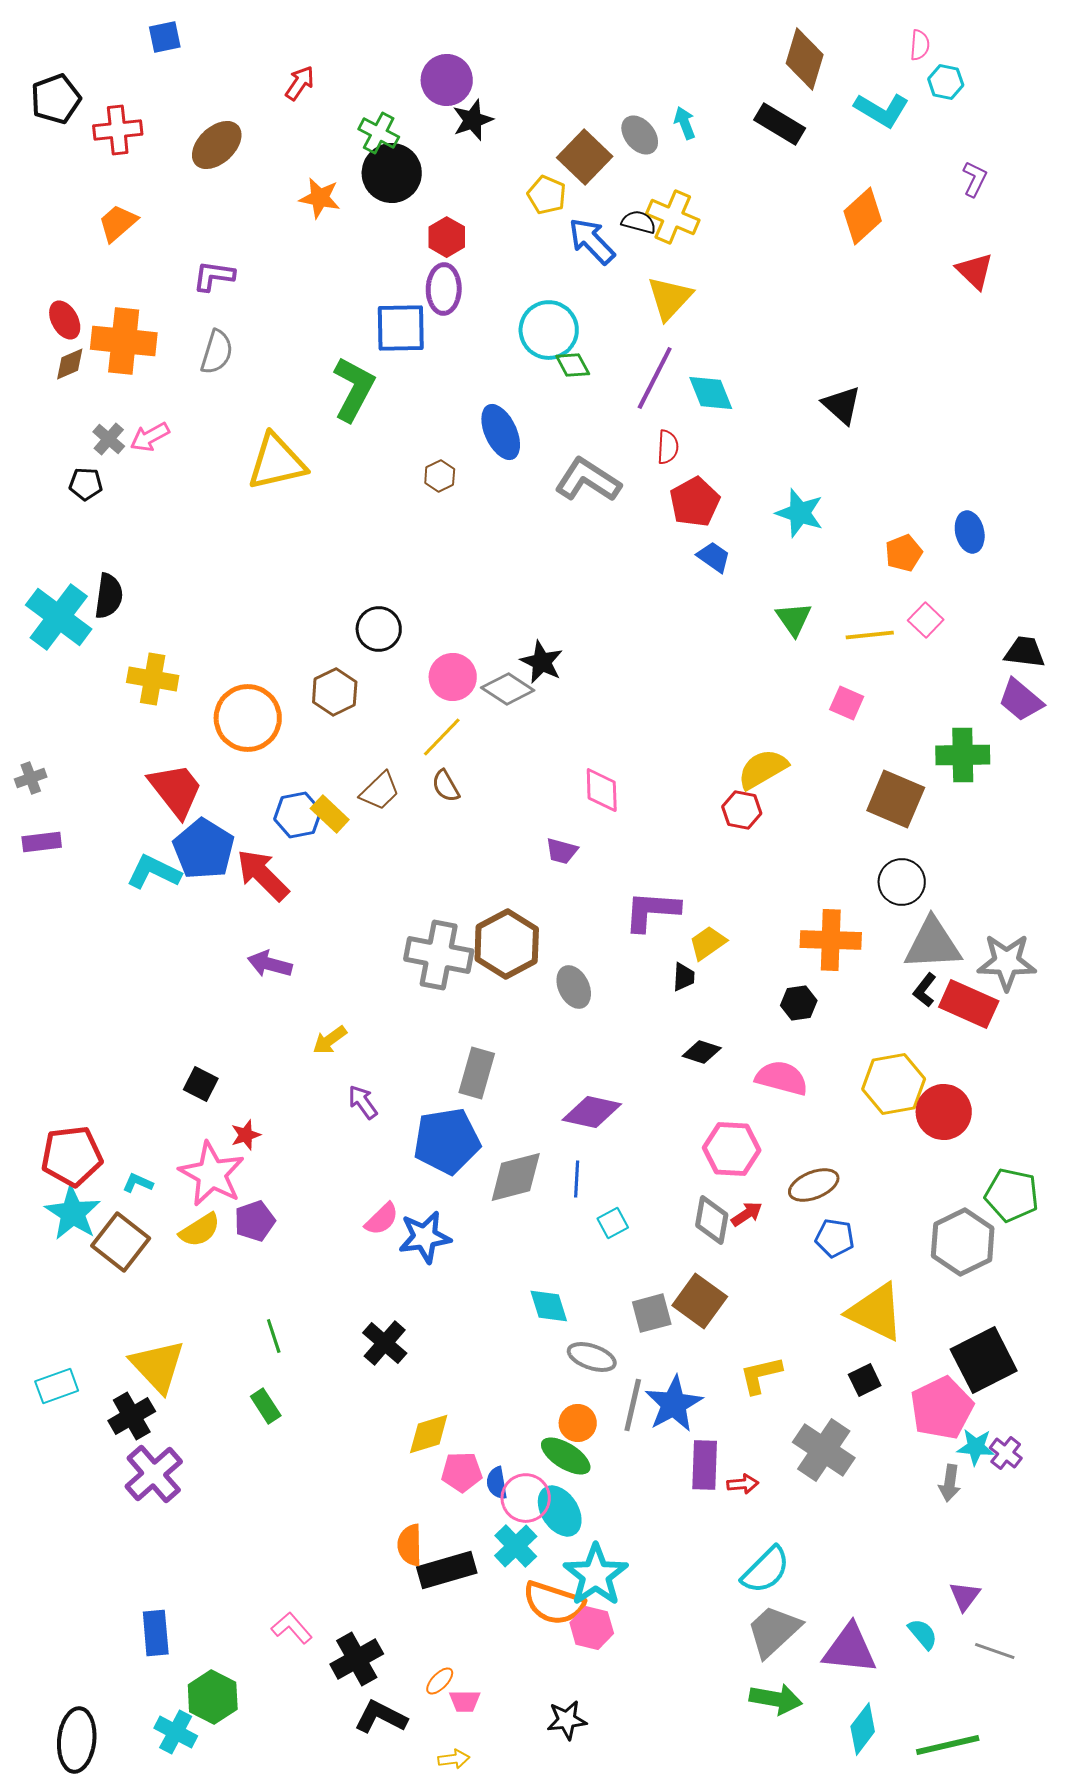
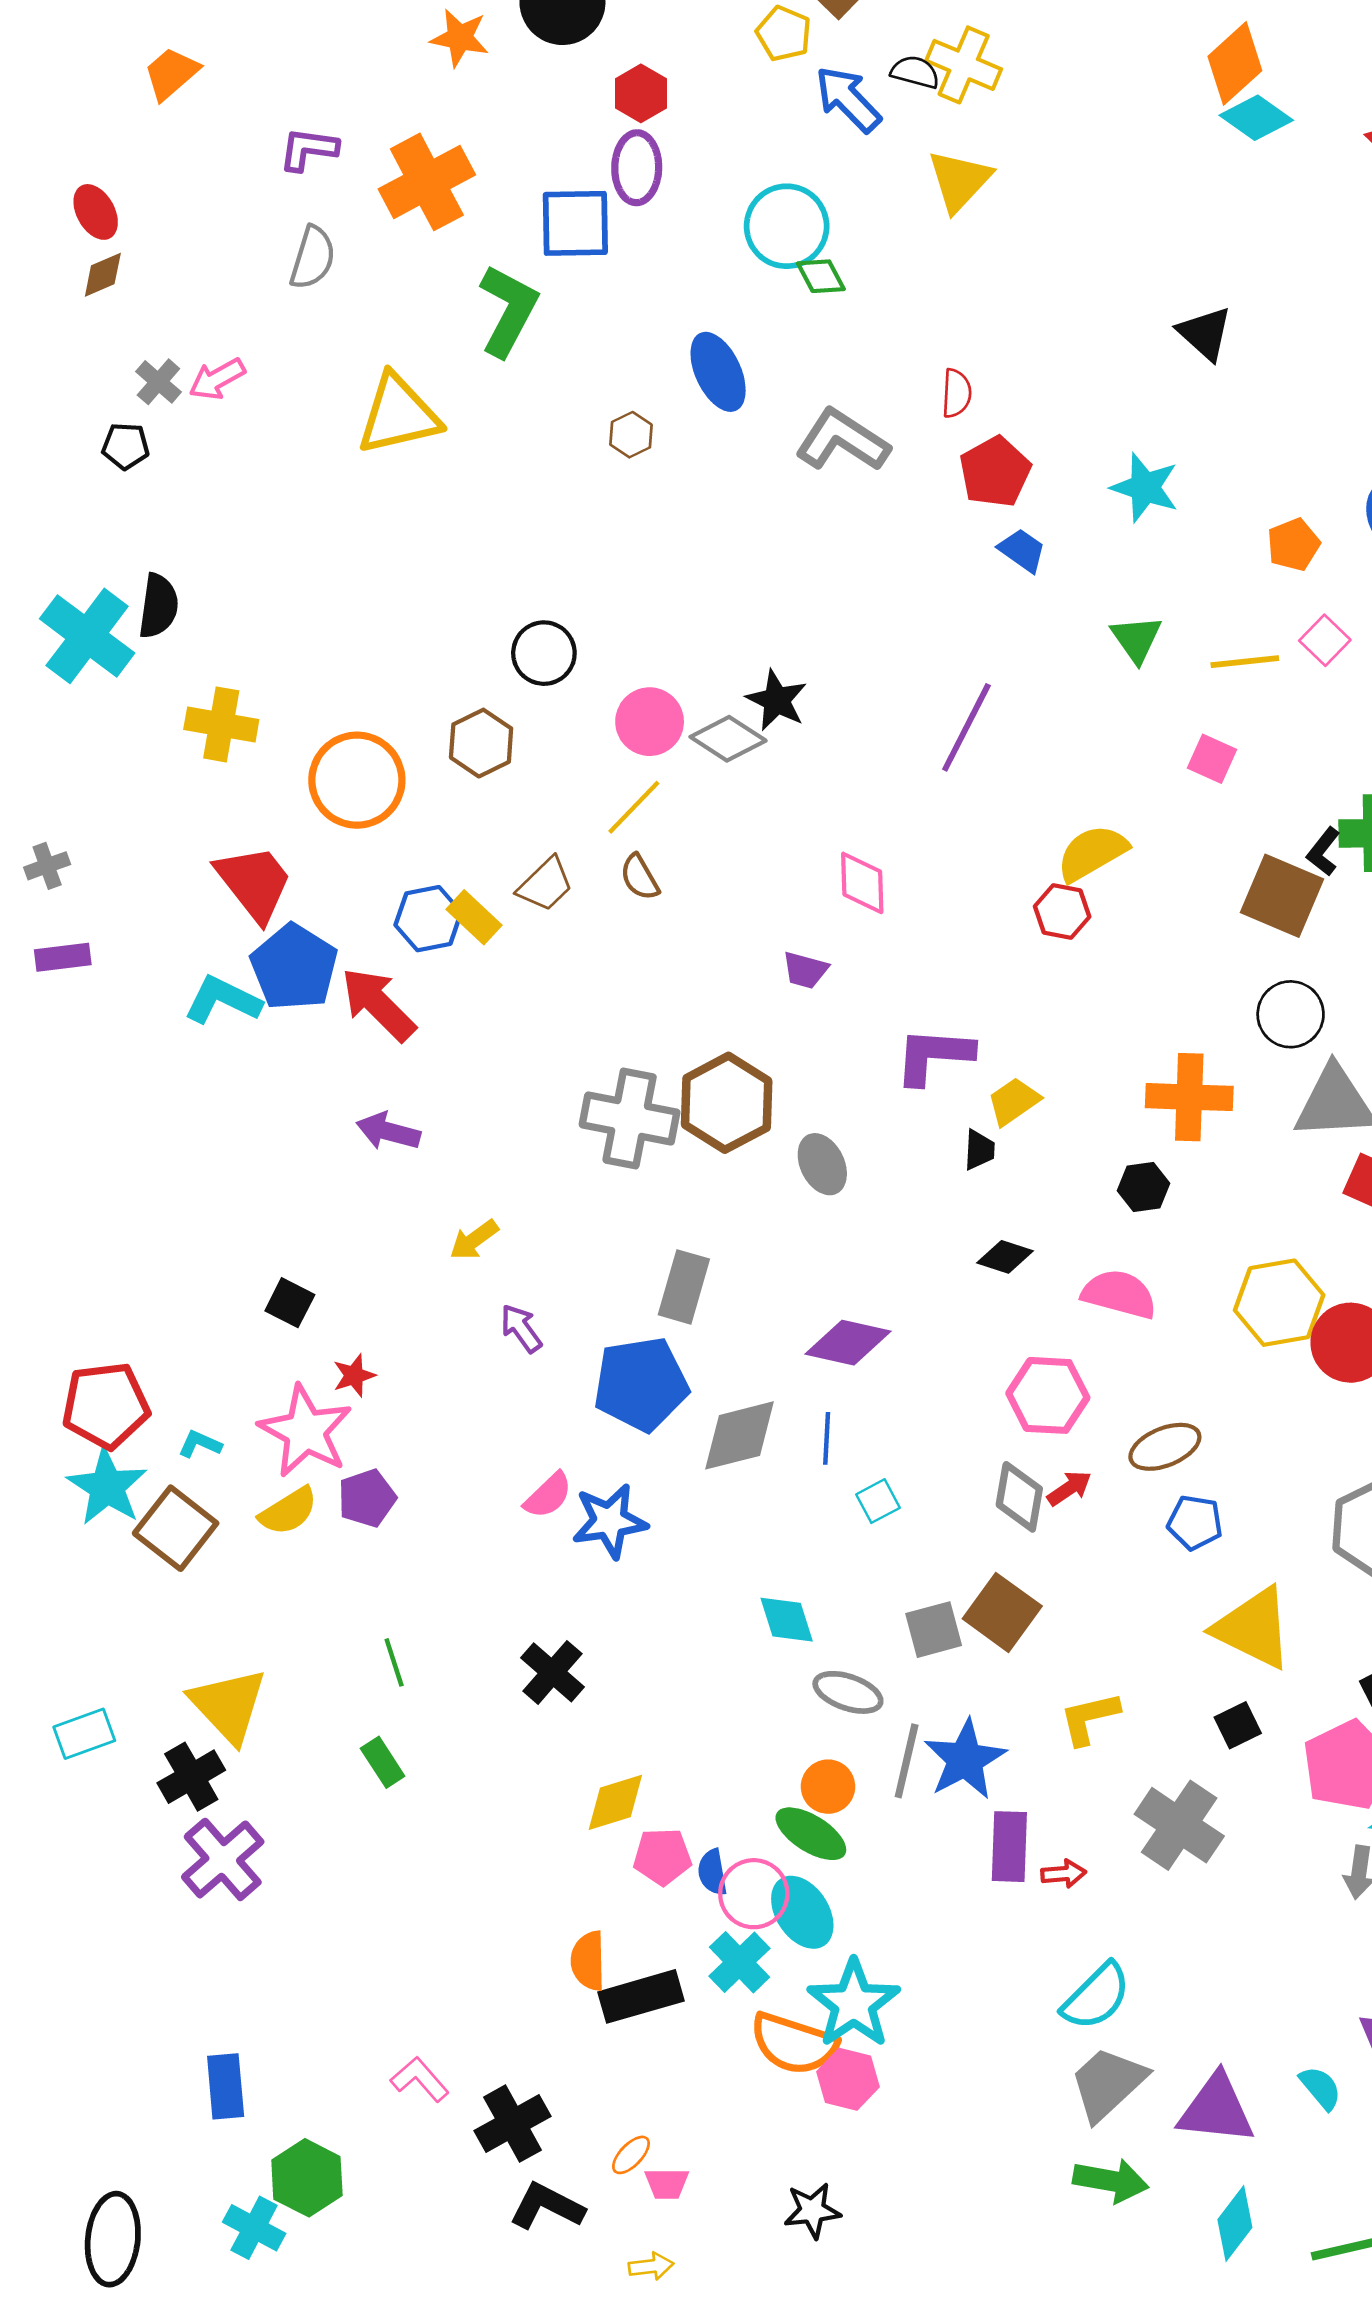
orange cross: (124, 341) -> (427, 182), moved, turned -34
purple line: (655, 378) -> (966, 727), moved
cyan diamond: (711, 393) -> (1256, 118), moved, turned -33
black L-shape: (925, 990) -> (1323, 852), moved

